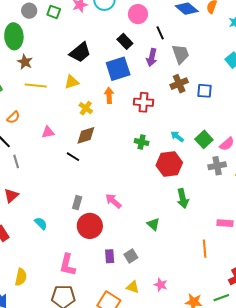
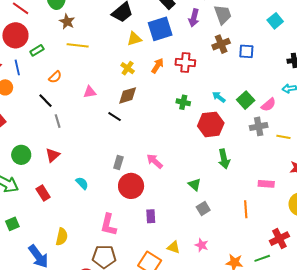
yellow triangle: (72, 82) -> (134, 39), moved
orange arrow: (109, 95) -> (158, 66), moved, turned 35
gray square: (131, 256) -> (203, 209), moved

